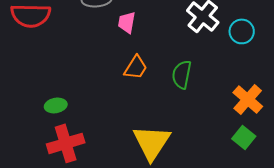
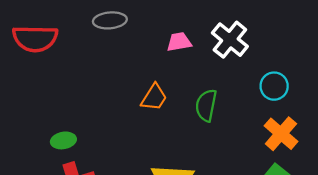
pink trapezoid: (127, 22) -> (179, 42), moved, turned 70
cyan circle: (242, 31) -> (274, 86), moved

